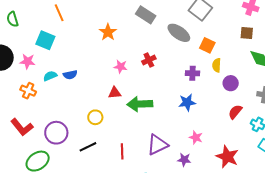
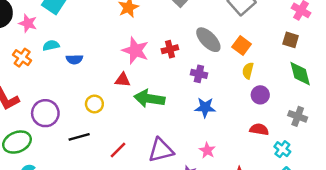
gray ellipse: (179, 33) -> (208, 40), moved
pink star: (121, 67) -> (135, 50), size x1.6
purple cross: (193, 73) -> (199, 74), moved
blue semicircle: (70, 75) -> (74, 59), moved
red semicircle: (235, 112) -> (259, 129), turned 49
red line: (122, 151) -> (118, 150), turned 35

